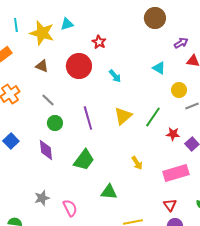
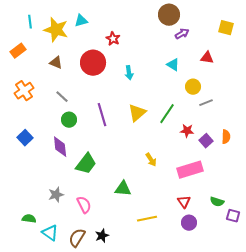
purple arrow: (181, 43) -> (182, 34), moved
cyan arrow: (115, 76) -> (129, 73), turned 32
green trapezoid: (84, 160) -> (86, 164), moved

